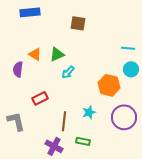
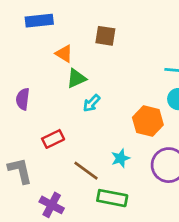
orange triangle: (35, 54) -> (64, 54), moved
brown line: (64, 121) -> (86, 171), turned -60
green rectangle: (83, 141) -> (112, 198), size x1.5
purple cross: (54, 146) -> (52, 205), moved

